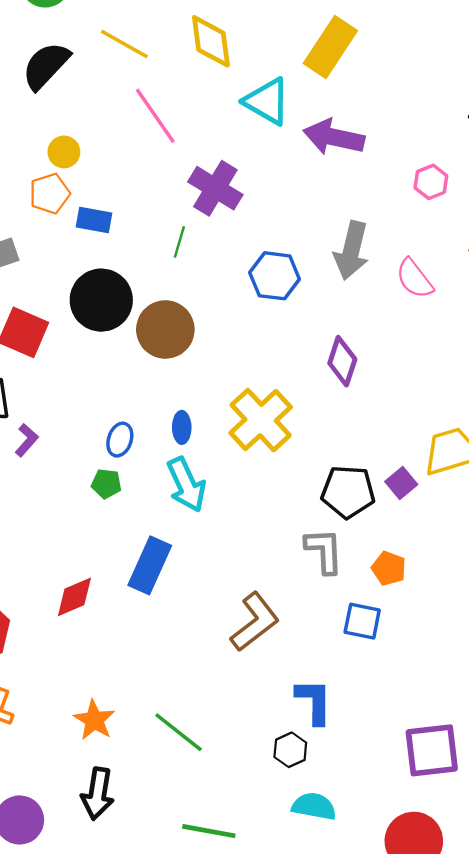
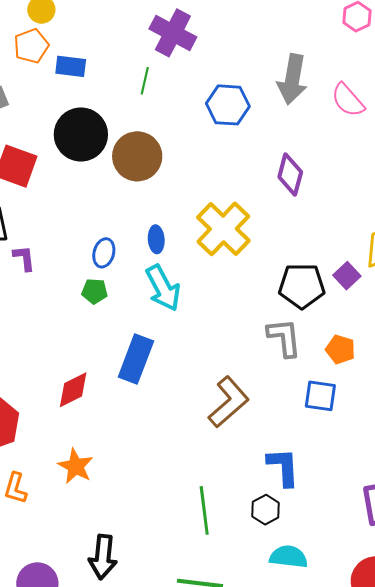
purple L-shape: (27, 440) -> (24, 258), turned -44
orange star: (94, 720) -> (76, 466), moved
green line: (179, 732) -> (204, 510), moved, turned 48

